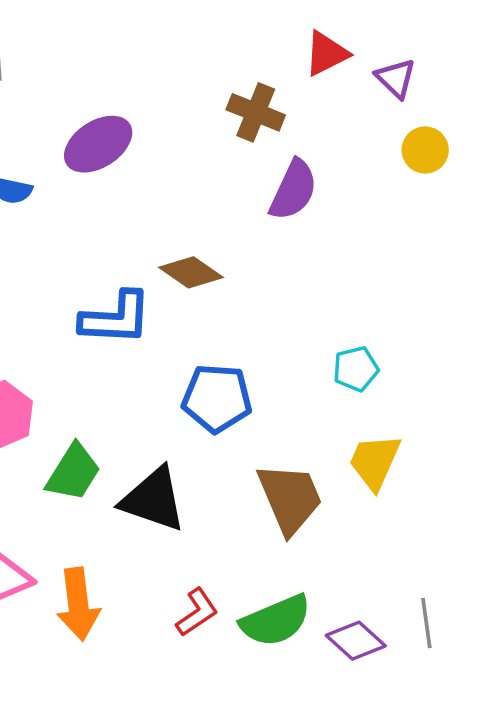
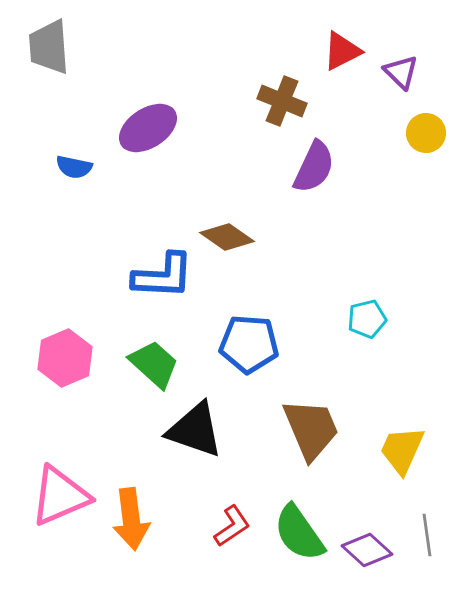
yellow trapezoid: (375, 462) -> (402, 450), moved
green trapezoid: (73, 472) -> (154, 364), moved, turned -80
green semicircle: (276, 621) -> (299, 533), turned 78

